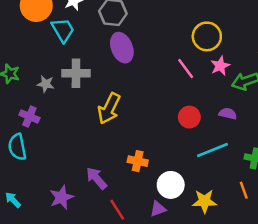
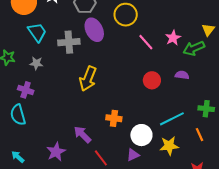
cyan trapezoid: (63, 30) -> (37, 32), moved
yellow circle: (207, 36) -> (126, 15), moved
gray cross: (76, 73) -> (69, 42), moved
cyan line: (212, 150) -> (172, 119), moved

